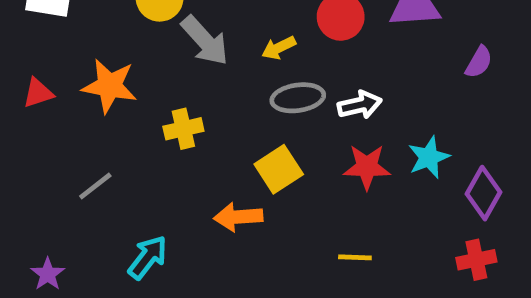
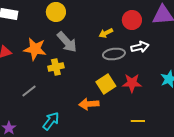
gray arrow: (205, 41) -> (67, 42), moved
white arrow: (360, 105) -> (140, 47), moved
yellow cross: (183, 129) -> (56, 67), moved
red star: (367, 167) -> (132, 83), moved

